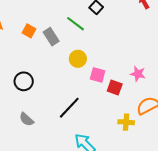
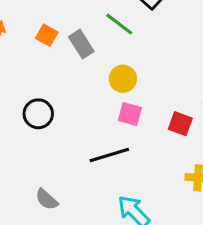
pink square: (98, 75) -> (130, 114), moved
black line: (69, 108) -> (109, 155), turned 30
gray semicircle: (27, 119) -> (47, 199), moved

